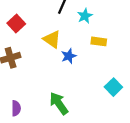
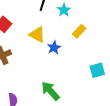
yellow rectangle: (99, 41) -> (79, 31), turned -48
cyan square: (113, 87) -> (97, 70), turned 35

